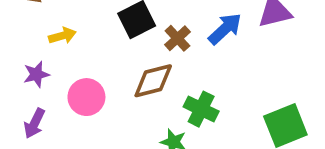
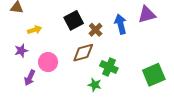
blue arrow: (225, 29) -> (121, 24), turned -60
purple arrow: (34, 123) -> (30, 78), moved

